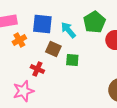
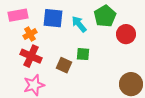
brown square: (53, 49) -> (64, 65), moved
red cross: (37, 69) -> (31, 56), moved, size x1.5

